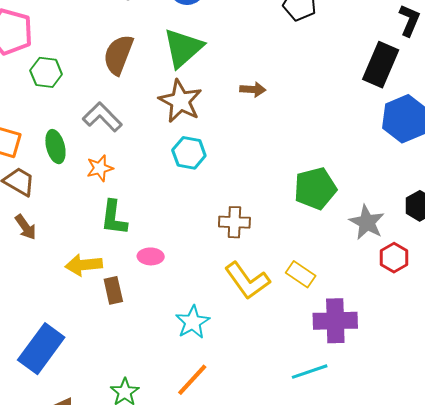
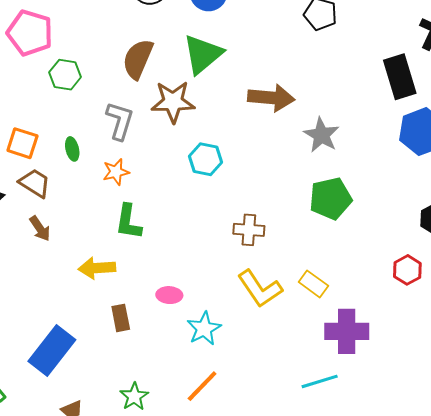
black rectangle: (381, 65) -> (400, 77), turned -42
brown arrow: (253, 89) -> (271, 98), size x1.8
brown star: (180, 101) -> (173, 102), moved, turned -30
gray L-shape: (102, 117) -> (120, 121), turned 60
green ellipse: (55, 147) -> (72, 149), size x0.7
gray star: (367, 222) -> (321, 135), moved
pink ellipse: (151, 256) -> (169, 295), moved
brown rectangle: (113, 290) -> (121, 318), moved

